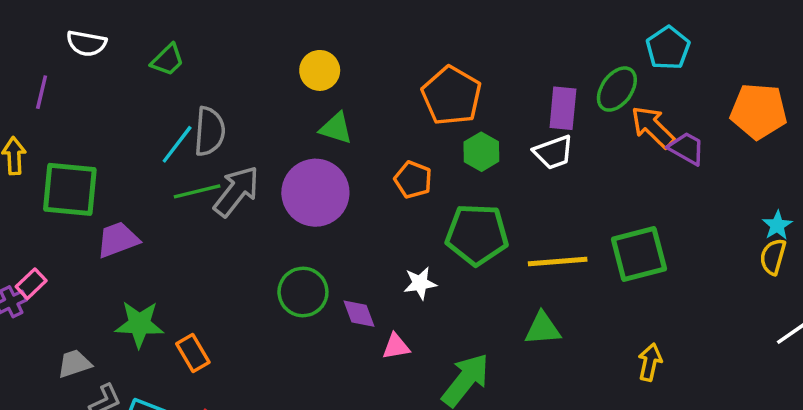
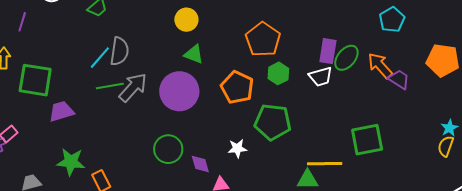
green ellipse: (617, 89) -> (346, 58), moved
orange pentagon: (413, 180) -> (237, 87), size x1.5
yellow line: (558, 261) -> (325, 164), moved

